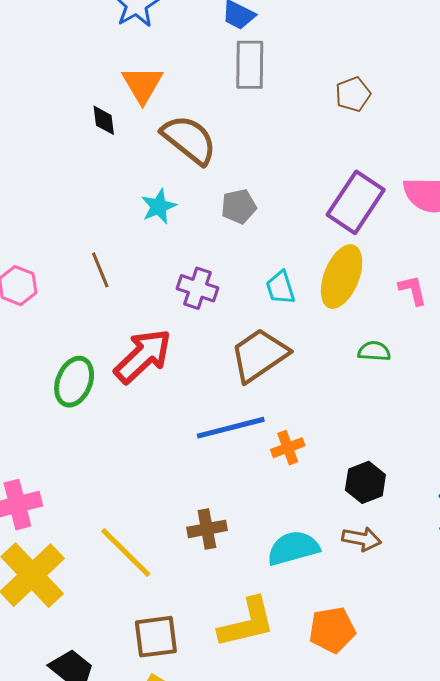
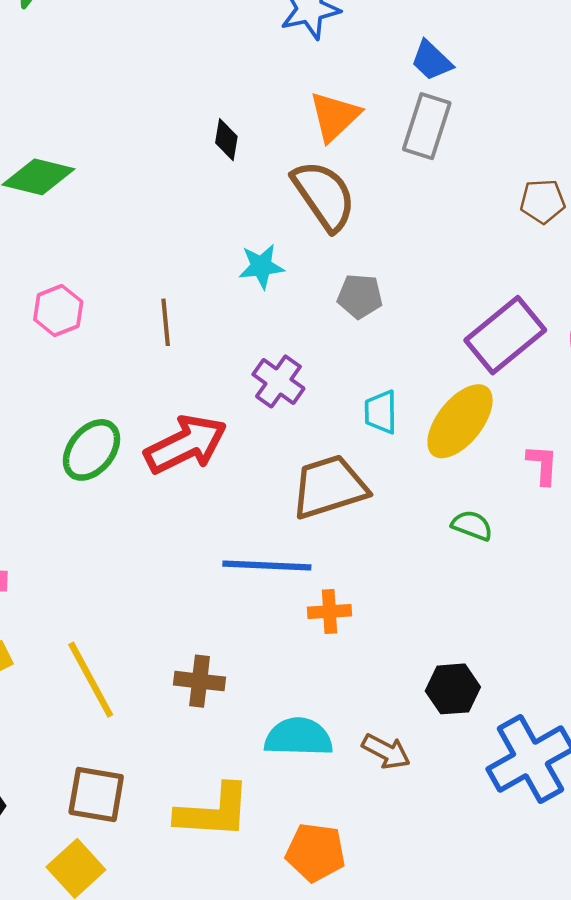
orange triangle: (142, 84) -> (335, 116), moved
black hexagon: (365, 482) -> (453, 689), moved

